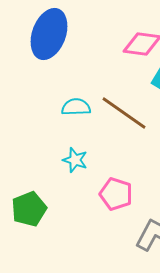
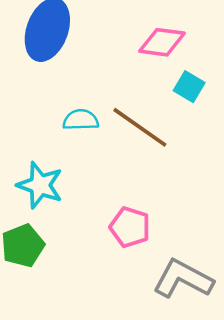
cyan star: (75, 160) -> (40, 185), moved, size x1.5

